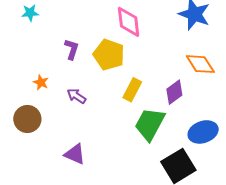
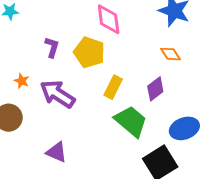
orange diamond: (200, 64) -> (170, 54), moved, size x0.7
purple arrow: (76, 96) -> (57, 94), size x1.8
green trapezoid: (150, 124) -> (131, 121), turned 102

